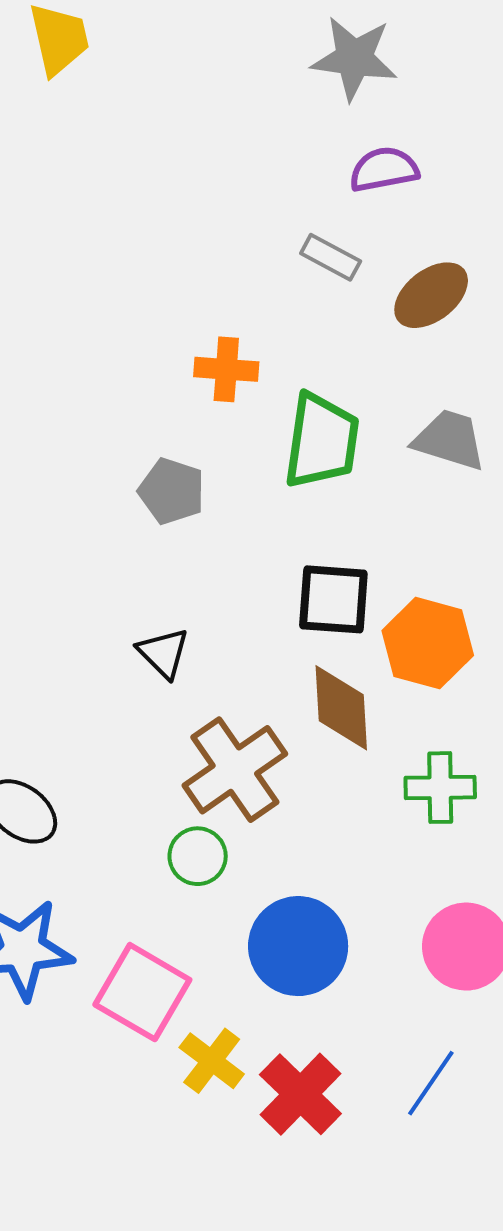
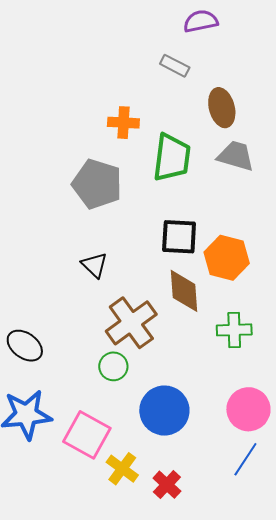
brown ellipse: (431, 295) -> (222, 108), moved, turned -66
gray pentagon: (172, 491) -> (97, 184), size x1.5
blue line: (431, 1083) -> (245, 459), moved
red cross: (300, 1094) -> (167, 485), size x0.7

